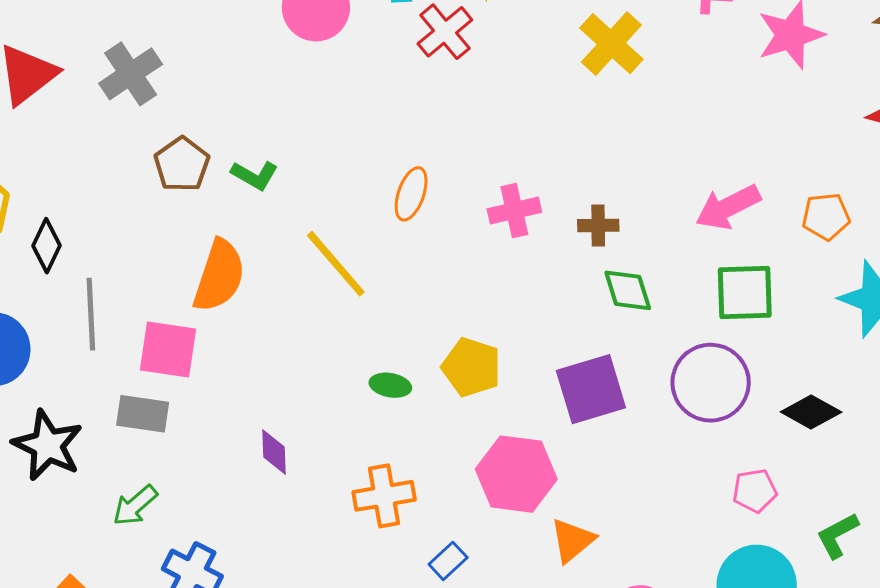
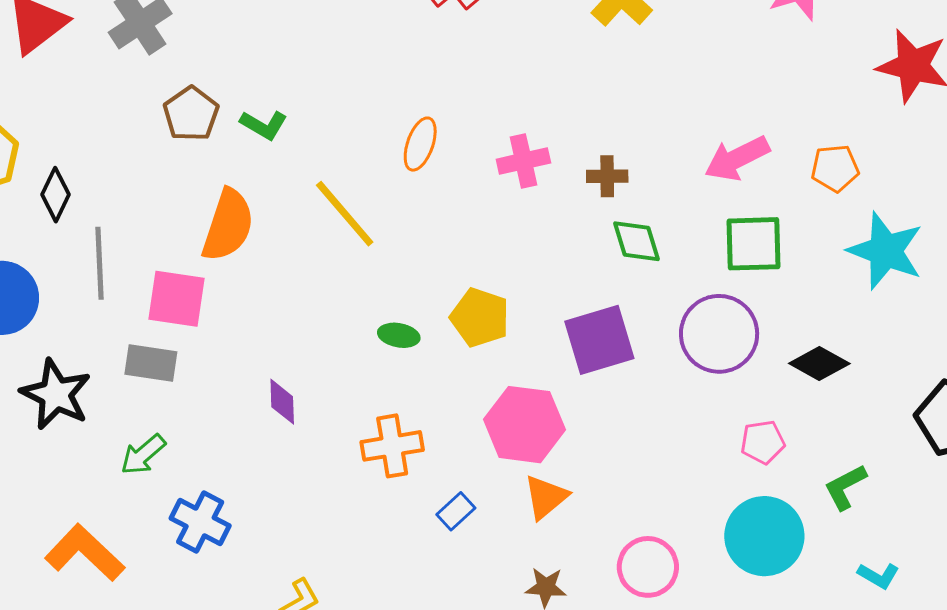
orange triangle: (572, 540) -> (546, 497), moved

